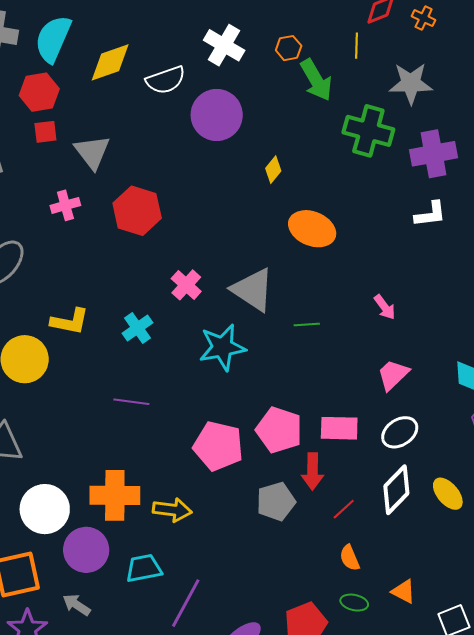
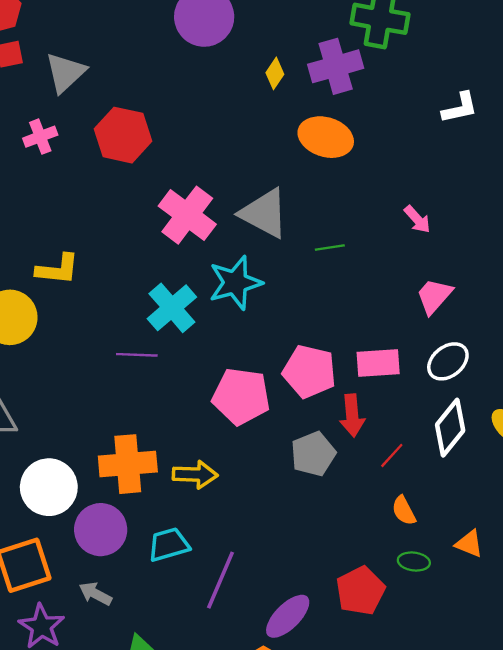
gray triangle: (92, 152) -> (65, 73), turned 30
purple cross: (433, 154) -> (336, 66), moved
pink cross: (186, 285) -> (187, 215), size x1.6
cyan cross: (138, 328) -> (172, 308), moved, size x1.4

